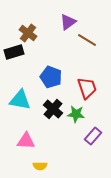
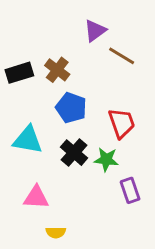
brown cross: (28, 33) -> (57, 70), moved
purple rectangle: (93, 136) -> (130, 190), turned -60

